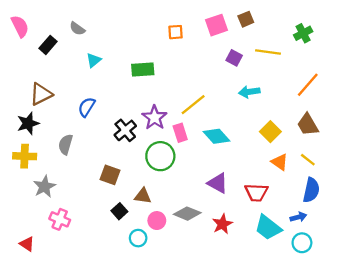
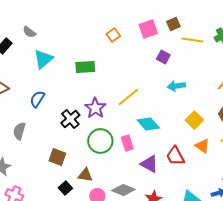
orange square: (176, 32) -> (113, 35), turned -32
yellow line: (268, 52) -> (192, 40), moved
cyan triangle: (94, 60) -> (43, 59), size x1.5
pink rectangle: (180, 133) -> (127, 143), moved
red trapezoid: (256, 192) -> (175, 156), moved, turned 60

